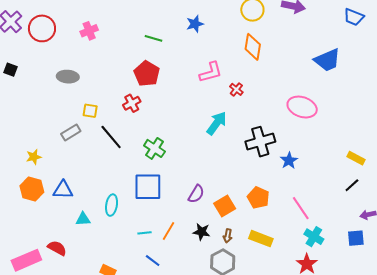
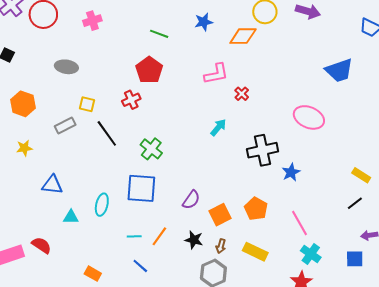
orange diamond: (253, 47) -> (243, 36), moved, turned 76
cyan arrow: (217, 123) -> (218, 127), size x0.7
orange hexagon: (32, 189) -> (23, 104), moved

